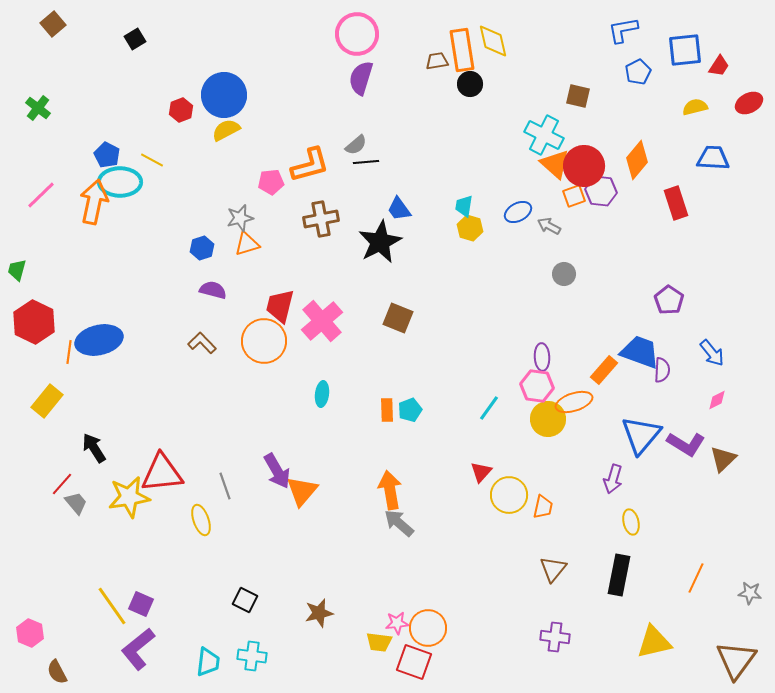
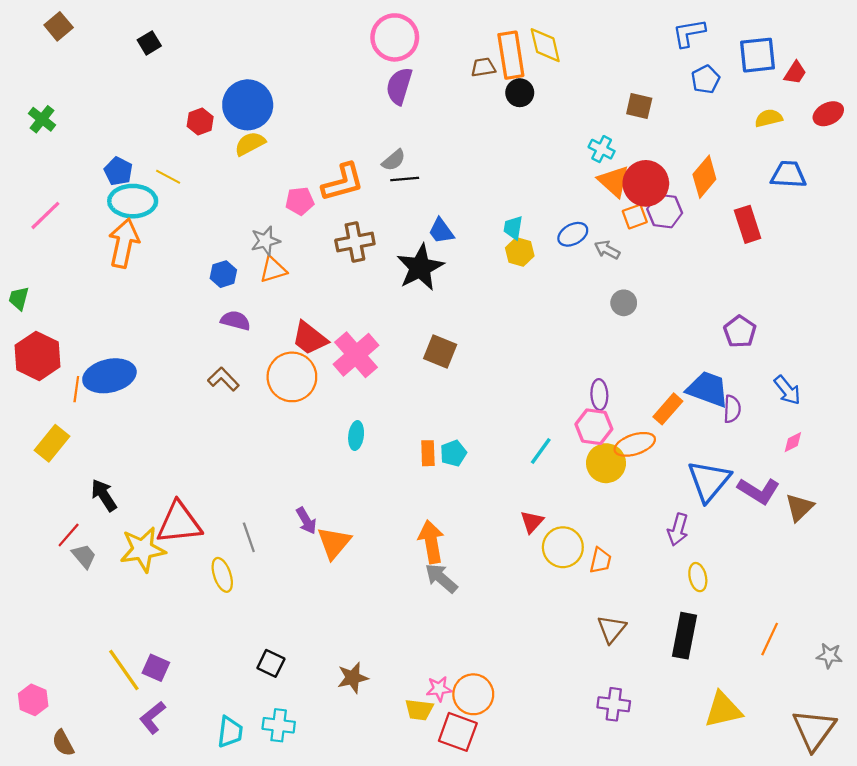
cyan cross: (544, 135) -> (602, 149), size x0.6
orange arrow: (94, 202) -> (124, 243), moved
red trapezoid: (280, 306) -> (310, 338), turned -66
purple arrow: (277, 471) -> (306, 521), size x0.7
purple L-shape: (138, 649) -> (153, 718), size x0.7

